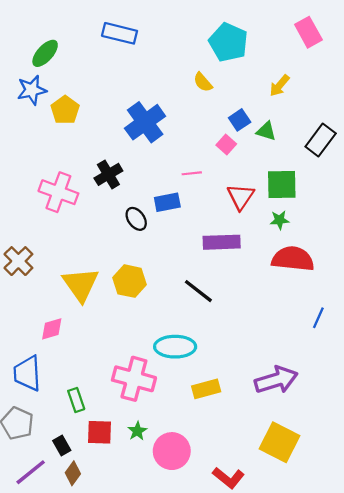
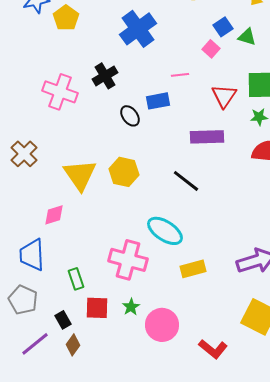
cyan ellipse: (175, 347) -> (165, 231), turned 33

